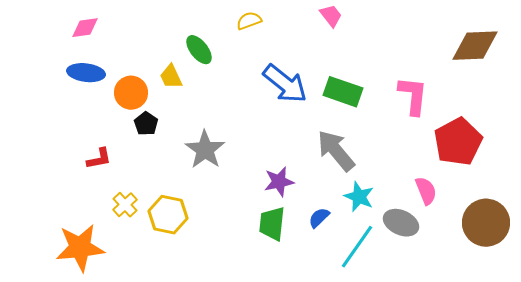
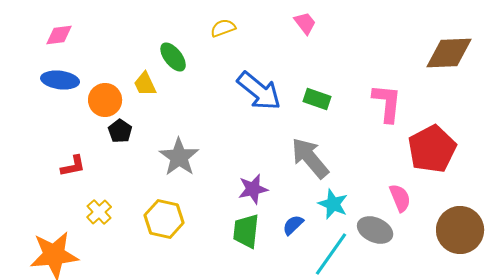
green rectangle: (343, 92) -> (317, 99), size x0.7
yellow hexagon: (168, 215) -> (164, 219), moved

